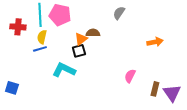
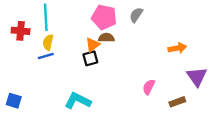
pink pentagon: (60, 15) -> (104, 17), moved
cyan L-shape: (64, 70) -> (78, 101), moved
brown rectangle: (155, 89) -> (177, 102), turned 56
purple triangle: (172, 93) -> (197, 77), moved

